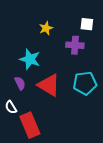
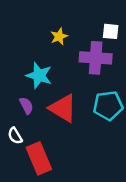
purple cross: (75, 45) -> (96, 58), size x1.4

